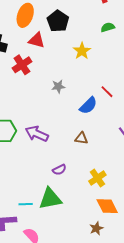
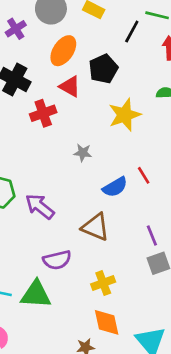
yellow star: (82, 51) -> (125, 115), size x1.4
brown triangle: (81, 138) -> (96, 227), size x1.6
purple semicircle: (59, 170) -> (57, 260), size x1.5

